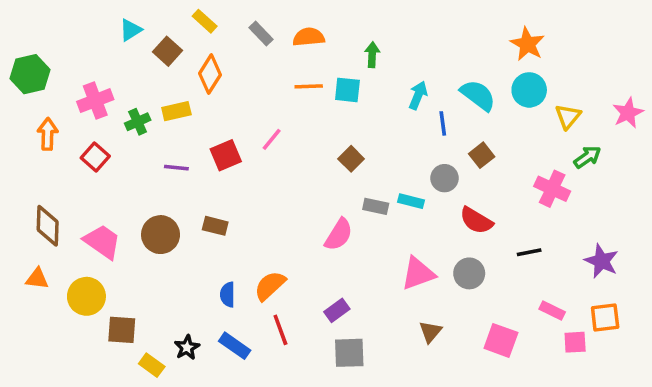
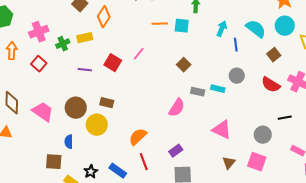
red square: (226, 155) -> (113, 63), turned -36
brown square: (482, 155) -> (274, 55), moved
red semicircle: (476, 220) -> (271, 85), moved
pink triangle: (418, 273) -> (222, 130), turned 45
gray circle: (469, 273) -> (263, 135), moved
blue semicircle: (228, 295) -> (69, 142), moved
yellow circle: (86, 296) -> (97, 125), moved
pink square: (501, 340) -> (257, 162), moved

